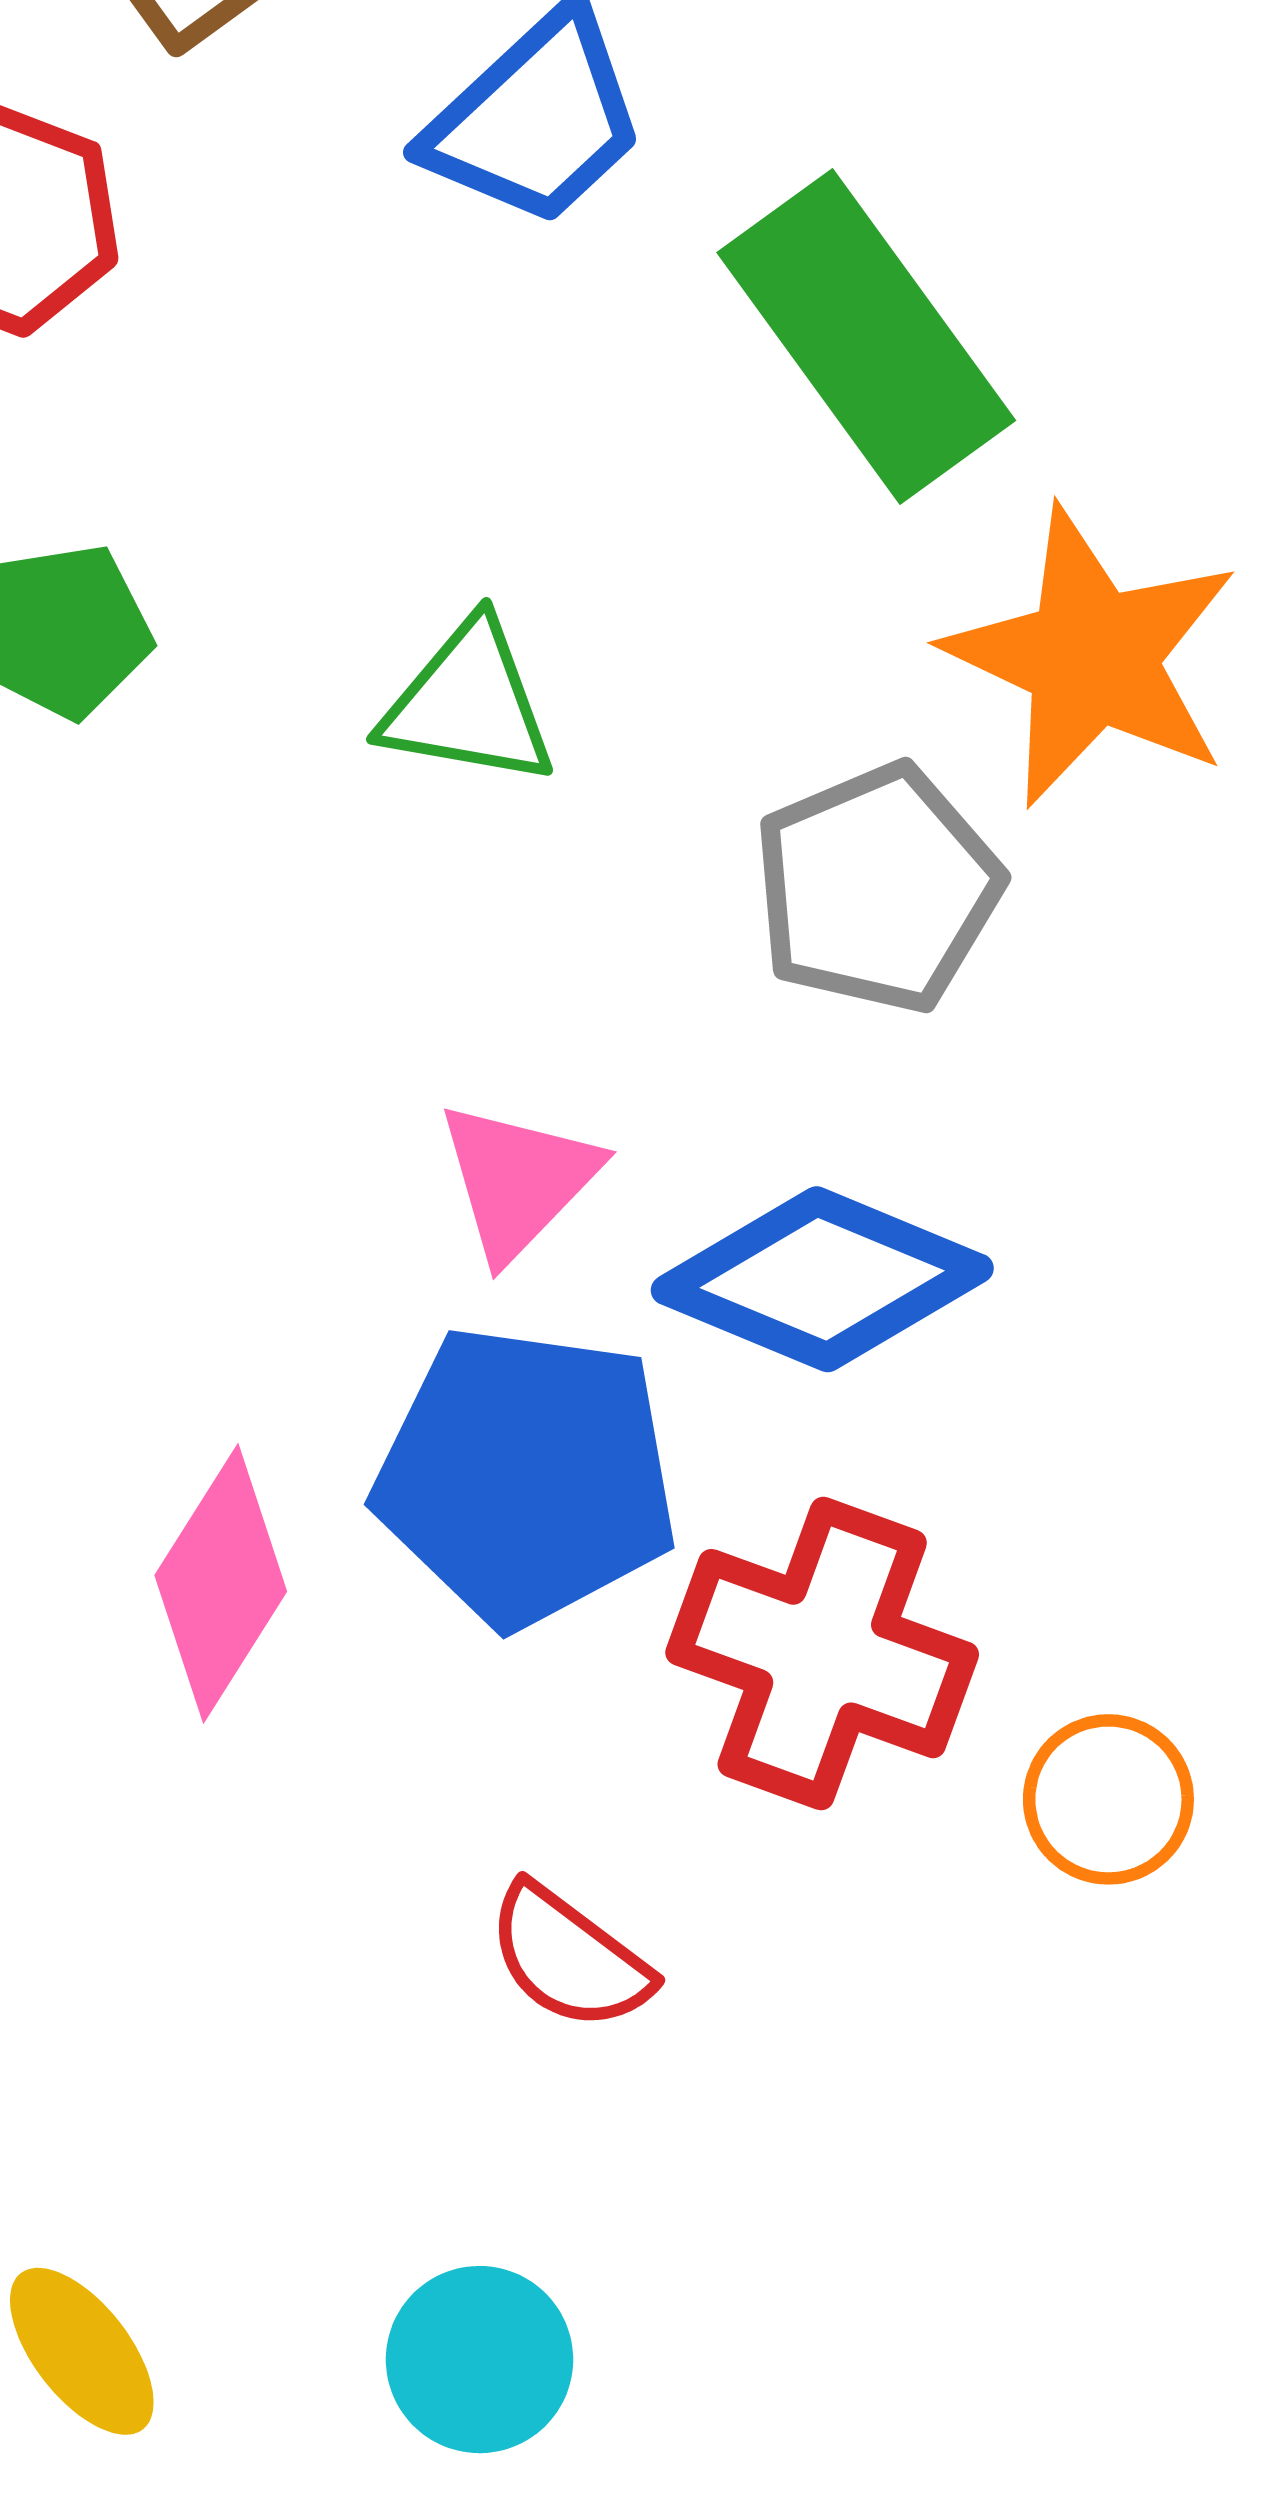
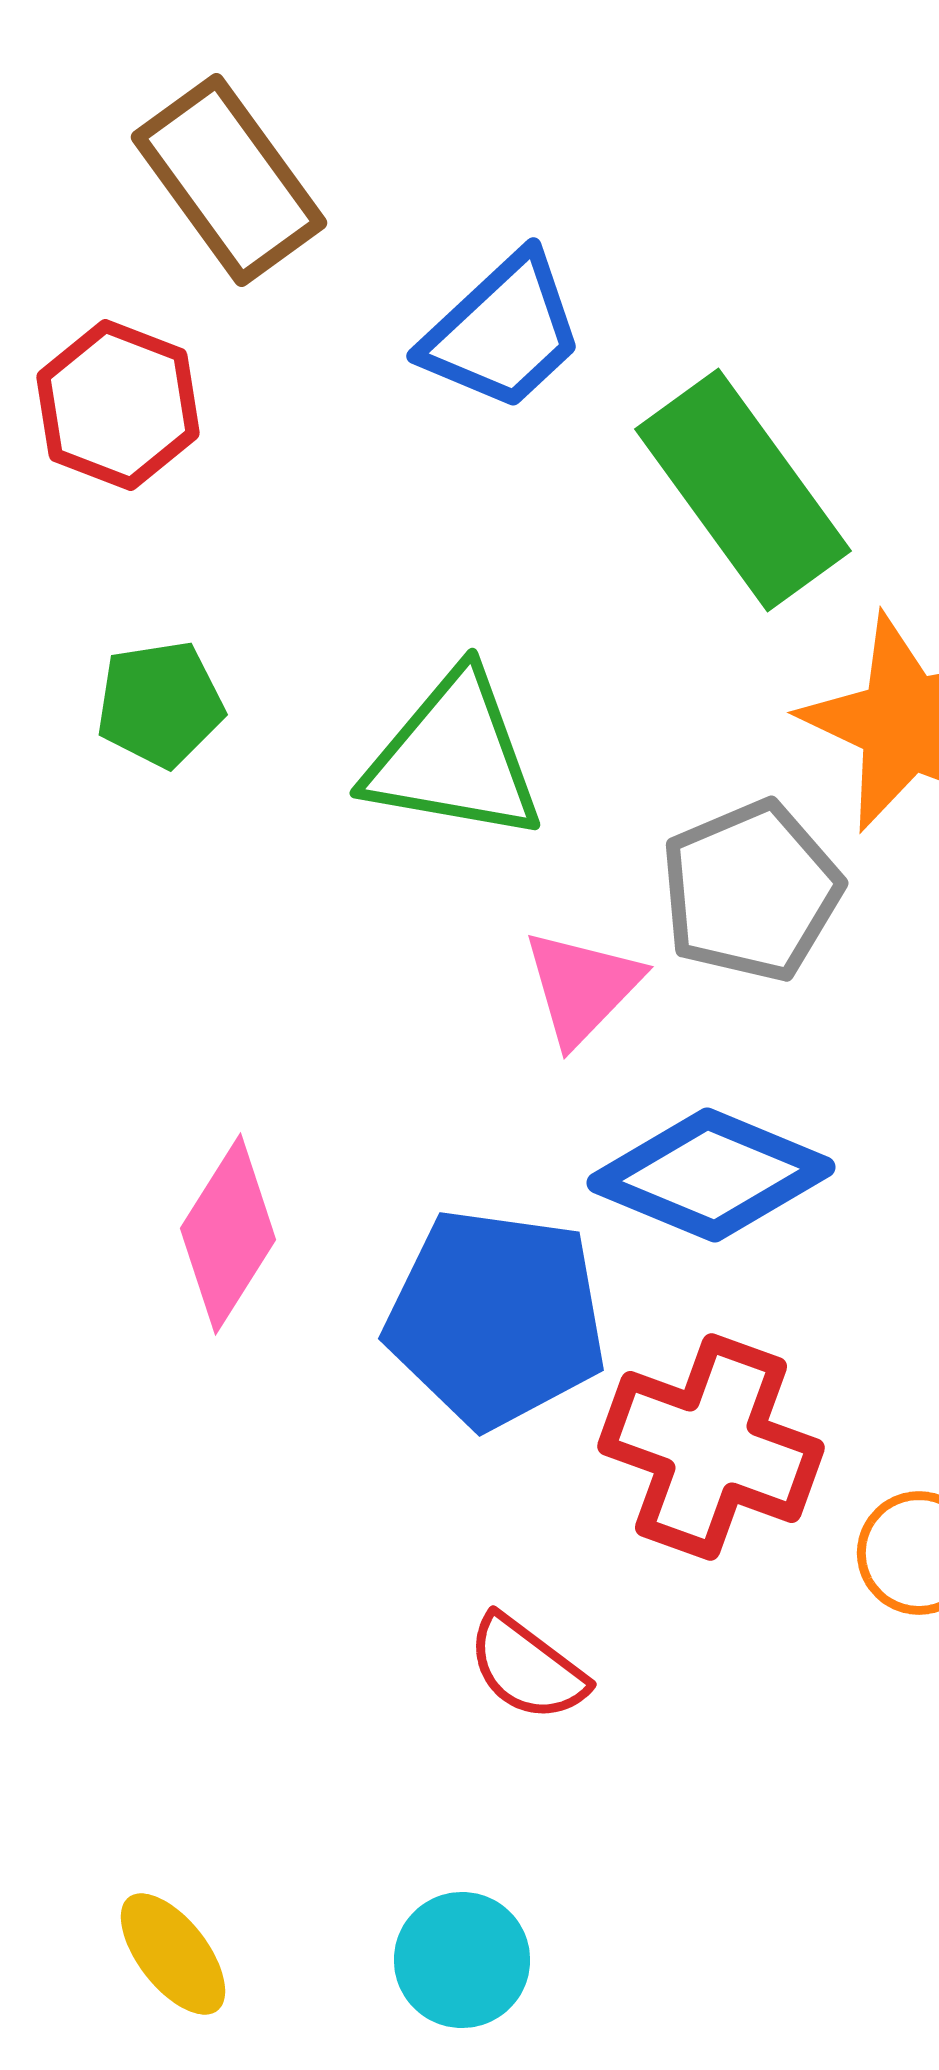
green triangle: (468, 704) -> (454, 757), size x1.4
pink triangle: (518, 1180) -> (582, 987), moved
pink diamond: (221, 1583) -> (228, 1234), moved

